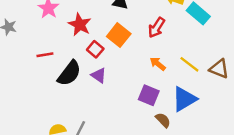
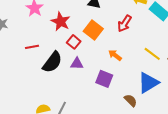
orange arrow: (158, 64) -> (115, 55), moved
purple triangle: (99, 75) -> (77, 64), turned -32
purple square: (149, 95) -> (104, 79), moved

